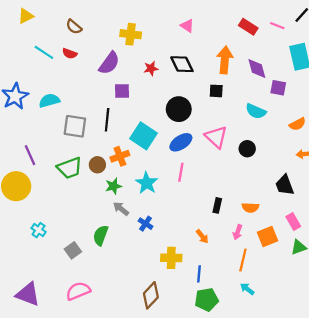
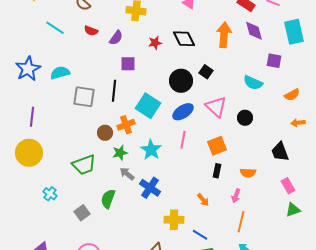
red semicircle: (70, 53) -> (91, 31), moved
purple semicircle: (109, 63) -> (116, 38), size x0.7
purple diamond: (257, 68) -> (254, 31), moved
black square: (216, 91) -> (206, 72), moved, turned 32
purple line: (30, 155) -> (32, 117), moved, turned 30
green trapezoid: (70, 168) -> (84, 165), moved
blue cross: (146, 224) -> (150, 188), size x1.5
orange square: (268, 236) -> (217, 146), moved
blue line: (199, 274) -> (200, 235), turned -63

